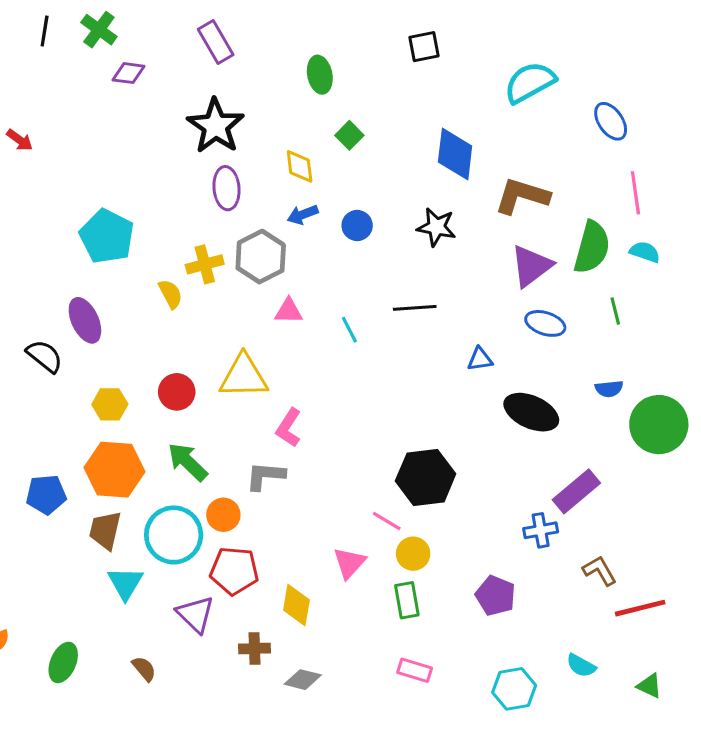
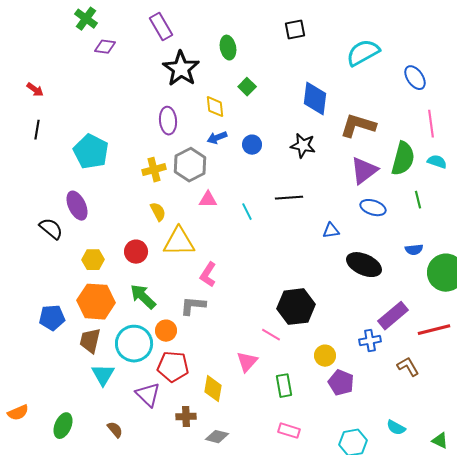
black line: (45, 31) -> (37, 130), moved
black star: (216, 126) -> (181, 69), moved
yellow semicircle: (170, 294) -> (158, 212), moved
yellow circle: (413, 554) -> (325, 356), moved
red line: (640, 608) -> (434, 330), moved

